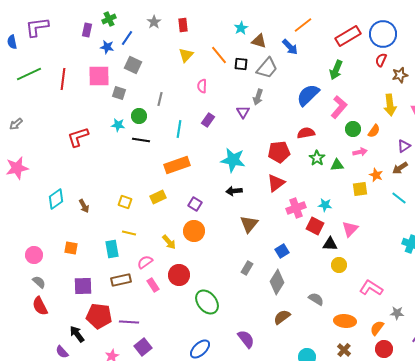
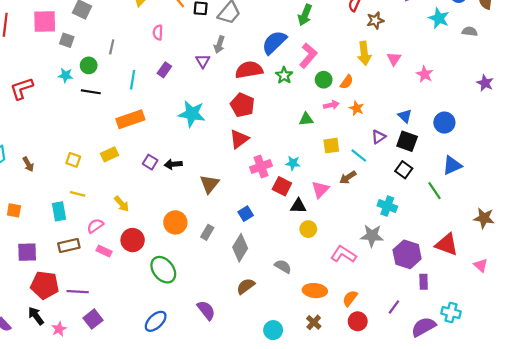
red semicircle: (306, 133) -> (249, 70), moved, size x1.4
purple triangle: (404, 146) -> (379, 137), moved
red pentagon: (279, 152) -> (242, 105), turned 30
green star: (317, 158) -> (284, 75), moved
brown arrow: (400, 168) -> (348, 177), moved
orange star: (376, 175) -> (357, 108), moved
black arrow: (234, 191) -> (173, 164), moved
cyan line: (399, 198) -> (359, 155), moved
orange circle: (194, 231) -> (175, 222), moved
pink rectangle: (153, 285) -> (104, 251), turned -32
gray star: (397, 313) -> (372, 236), moved, size x1.5
black arrow: (77, 334) -> (36, 316), moved

